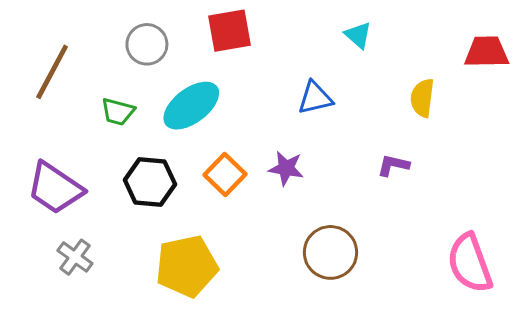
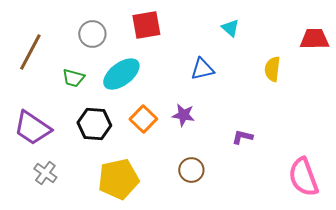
purple L-shape: (393, 165) -> (242, 137), moved
brown circle: (331, 252) -> (191, 170), moved, size x0.7

